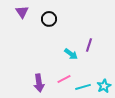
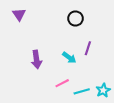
black circle: (49, 19) -> (75, 18), moved
purple arrow: (39, 83) -> (36, 60), moved

